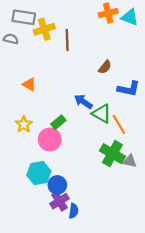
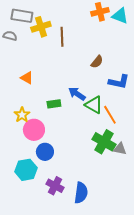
green rectangle: (58, 122) -> (54, 104), moved, turned 32
pink circle: (50, 140) -> (34, 130), moved
cyan hexagon: (39, 173) -> (26, 170), moved
blue circle: (57, 185) -> (45, 152), moved
purple cross: (59, 201) -> (55, 186), turned -30
blue semicircle: (74, 211) -> (81, 193), moved, size x1.5

